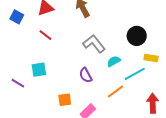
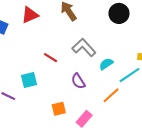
red line: (45, 35) -> (51, 58), moved
black circle: (137, 36) -> (119, 13), moved

